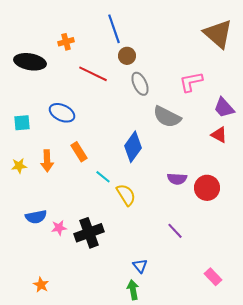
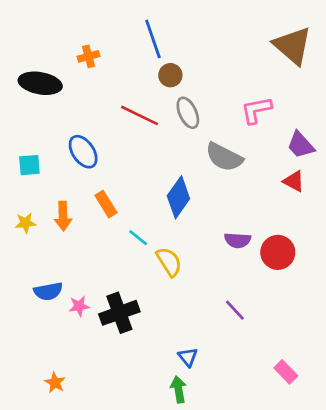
red line: (93, 74) -> (140, 115), moved
blue ellipse: (62, 113) -> (83, 152), turned 30

